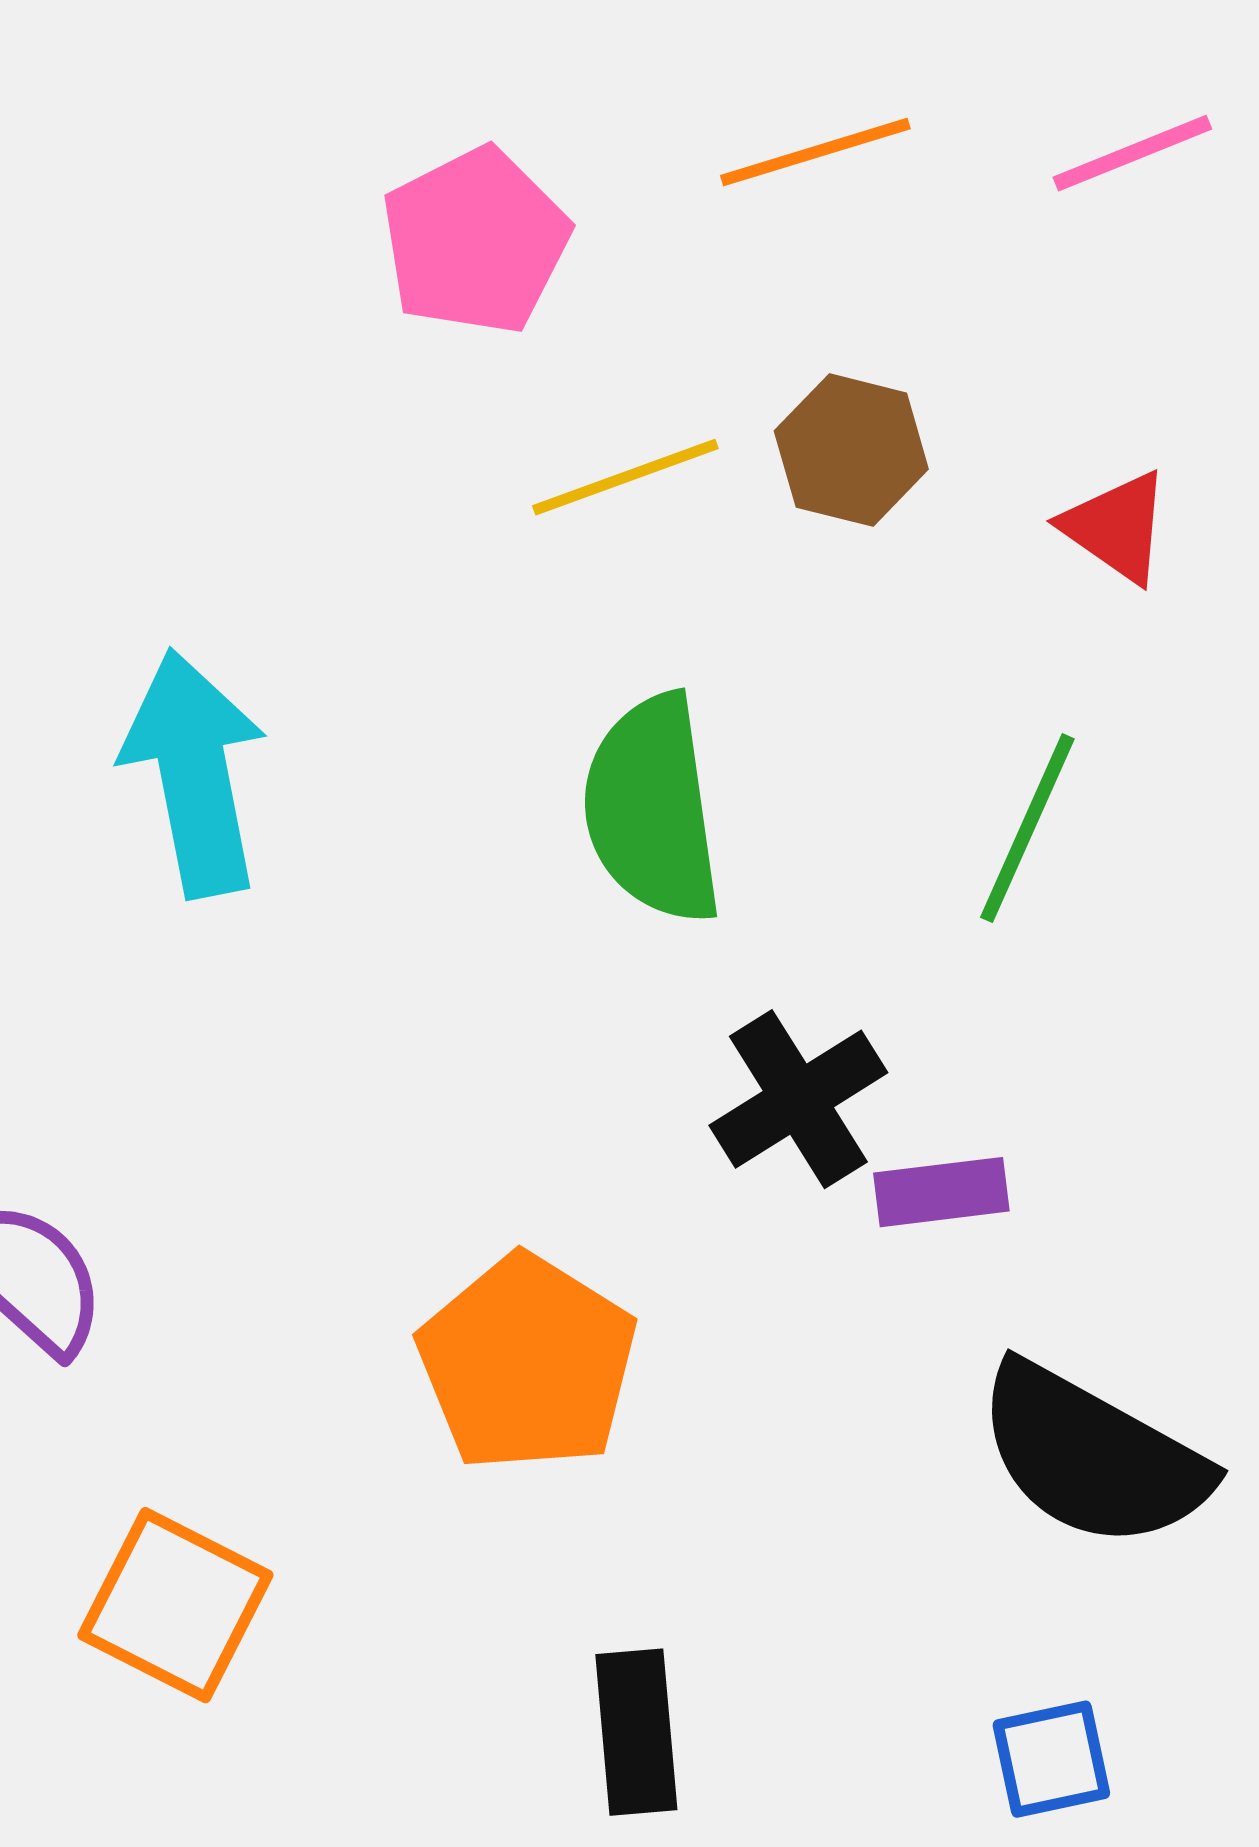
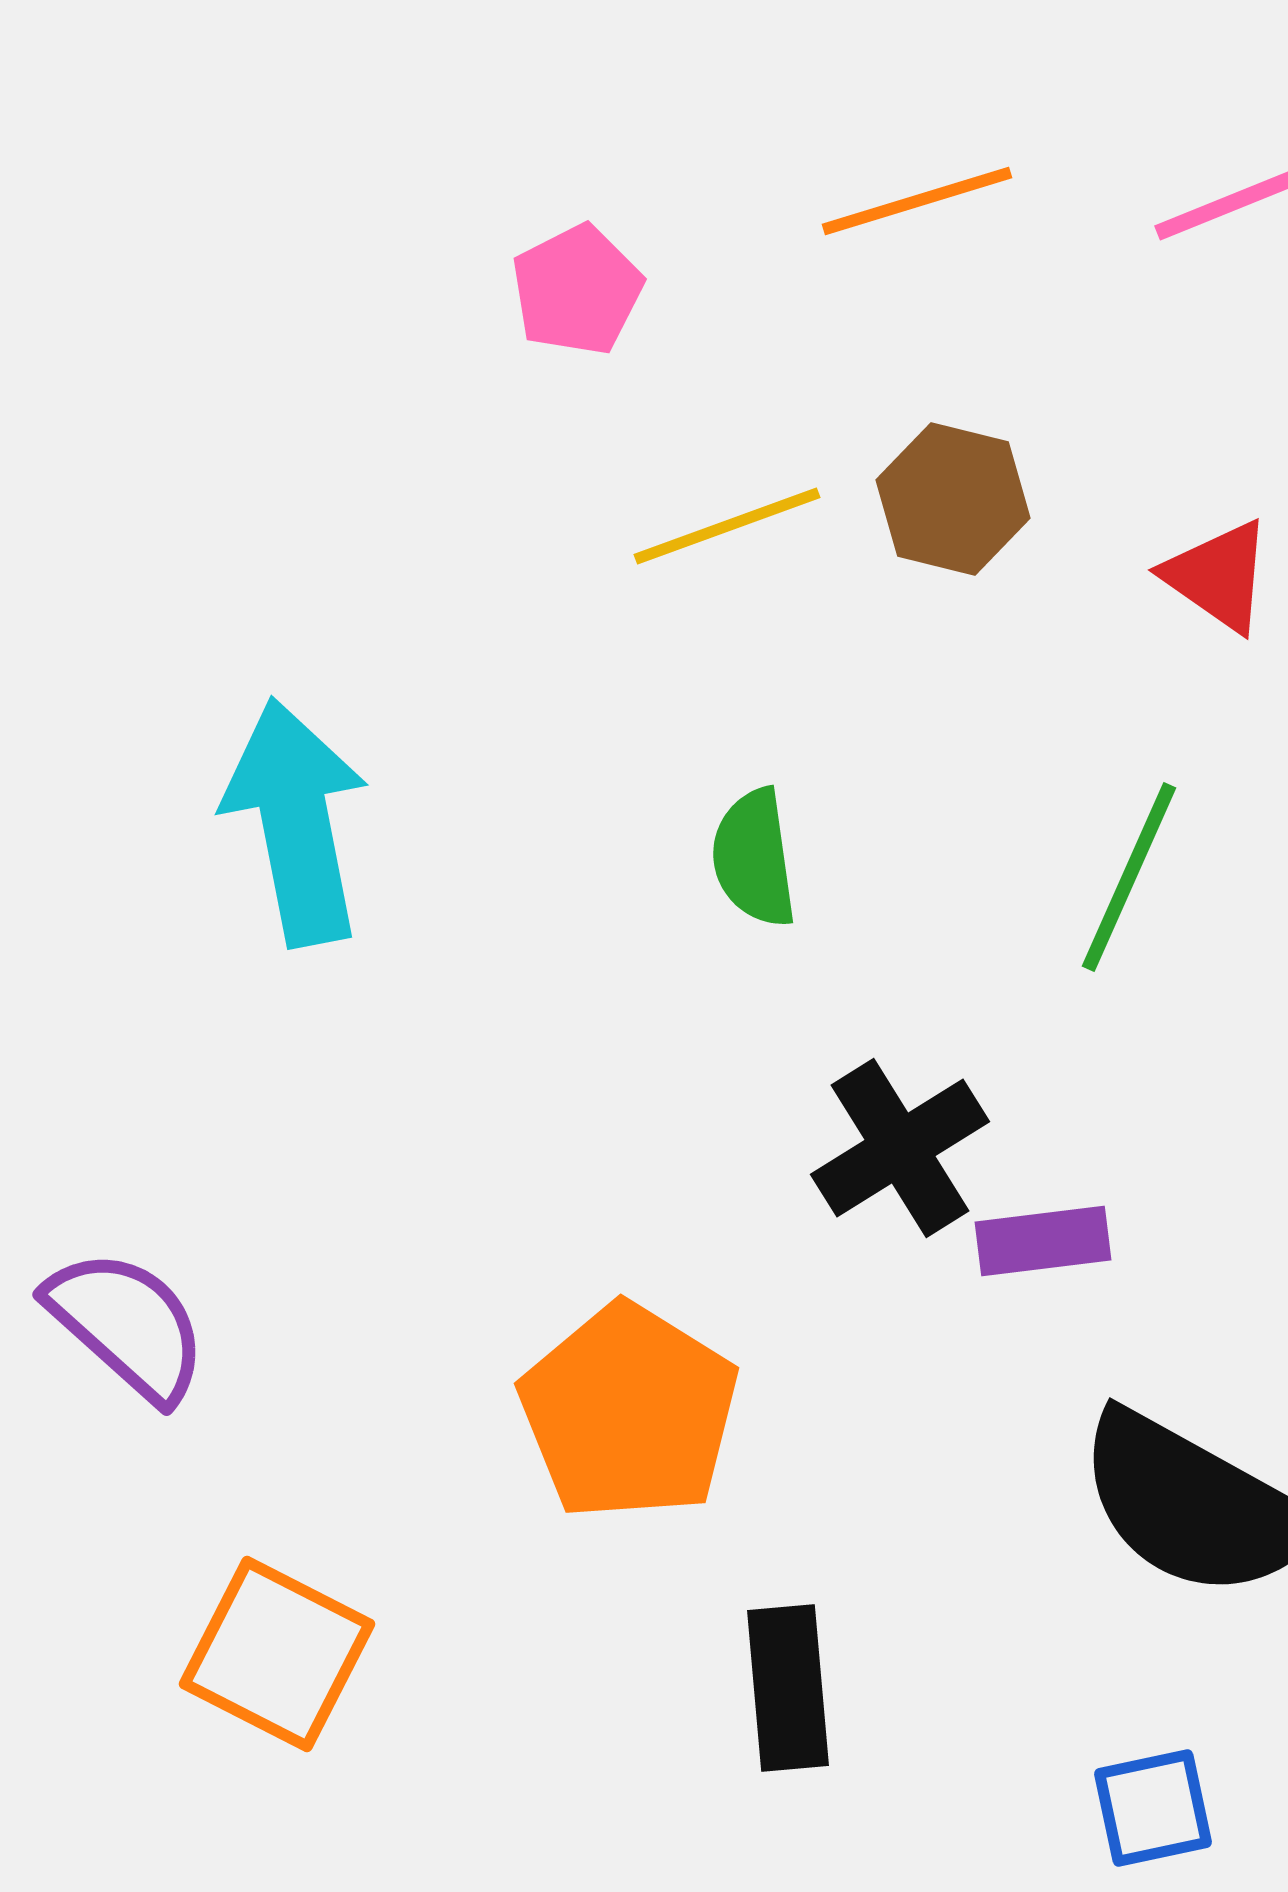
pink pentagon: (475, 241) -> (577, 290), size x0.7
green semicircle: (652, 809) -> (754, 858), size x0.6
black rectangle: (636, 1732) -> (788, 1688), moved

